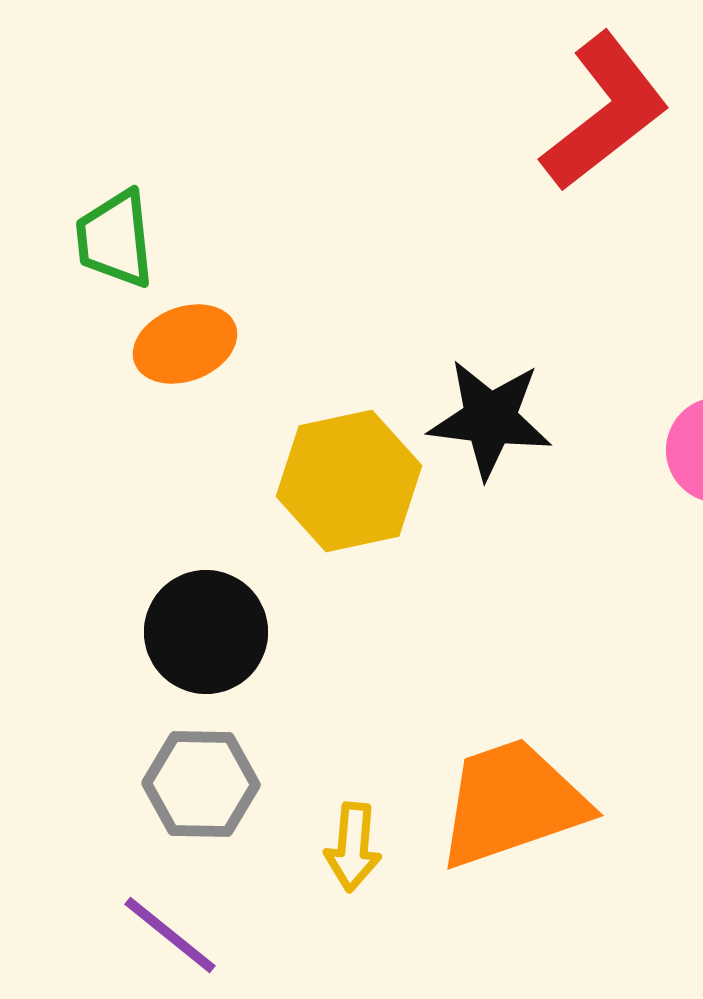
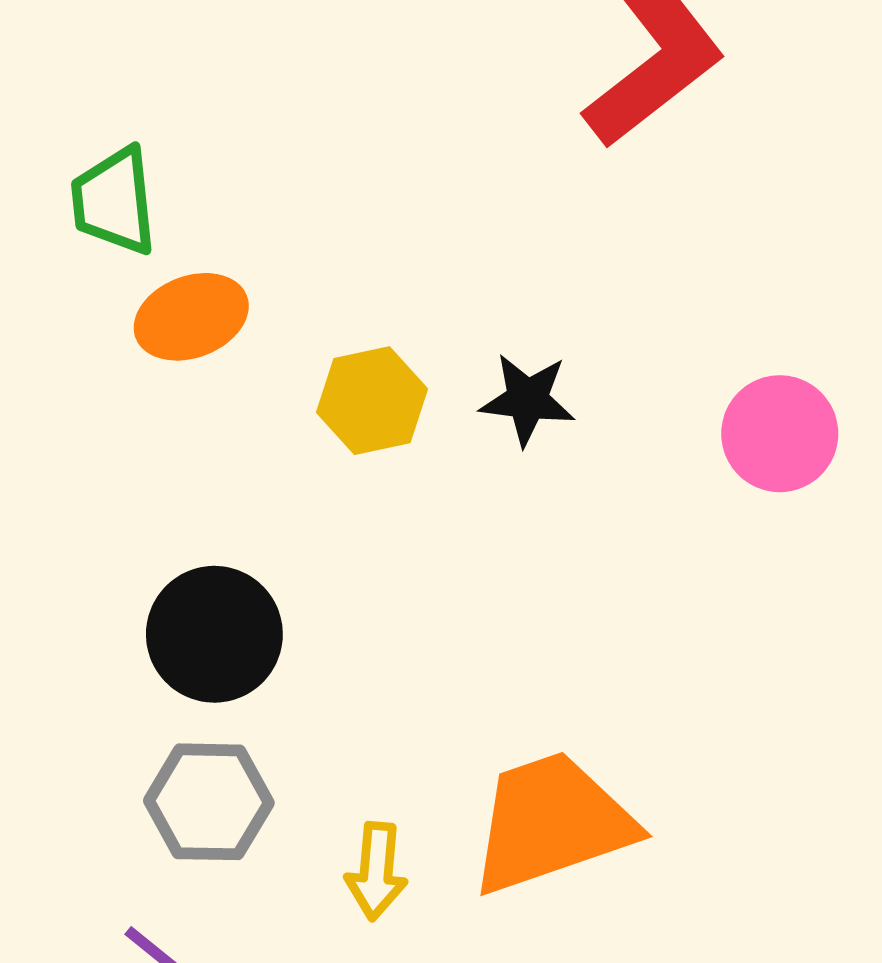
black star: (490, 419) -> (527, 400), size x0.7
yellow hexagon: (349, 481) -> (372, 401), moved, size x0.7

